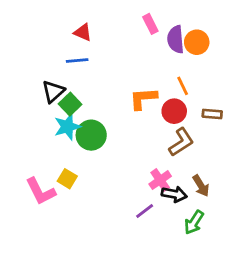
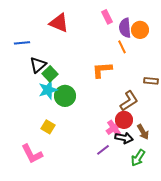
red triangle: (83, 32) -> (59, 23), size x1.5
blue line: (77, 61) -> (22, 43), moved
orange line: (183, 86) -> (122, 47), moved
red circle: (174, 111) -> (124, 120), moved
pink L-shape: (41, 191) -> (32, 154), moved

